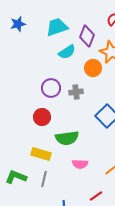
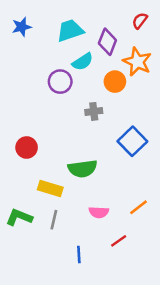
purple circle: (51, 88) -> (60, 82), moved
red circle: (42, 117) -> (27, 148), moved
pink semicircle: (80, 164) -> (99, 212), moved

